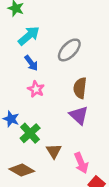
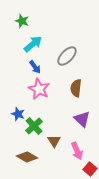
pink star: (36, 89) -> (39, 89), size x1.5
purple triangle: (79, 115) -> (82, 119), moved

